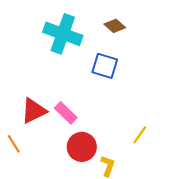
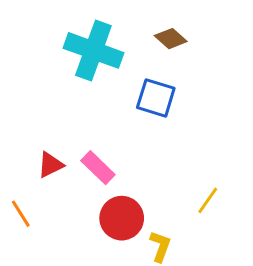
red triangle: (34, 111) -> (50, 165), size x0.7

